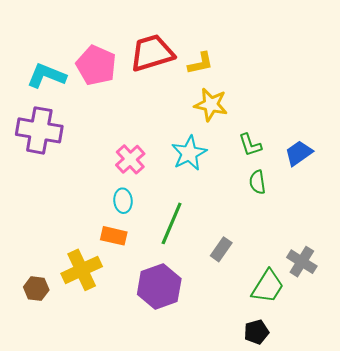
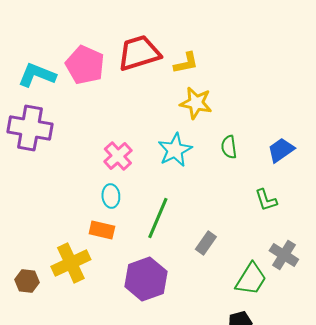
green L-shape: (250, 145) -> (266, 200), moved
green semicircle: (257, 182) -> (229, 147), moved

